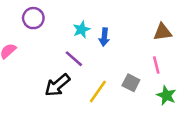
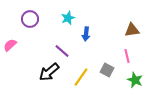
cyan star: (81, 30) -> (68, 18), moved

